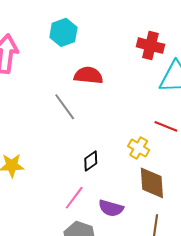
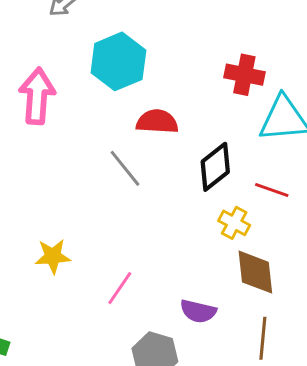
cyan hexagon: (63, 32) -> (118, 61), size x1.4
black diamond: (91, 161) -> (215, 167), moved, size x1.6
pink line: (74, 198) -> (120, 288), moved

